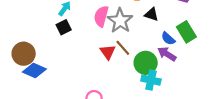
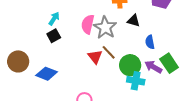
green rectangle: (186, 32) -> (169, 63), moved
blue semicircle: (168, 39) -> (150, 42), turned 40
purple arrow: (167, 54) -> (153, 67), moved
blue diamond: (34, 71) -> (47, 74), moved

